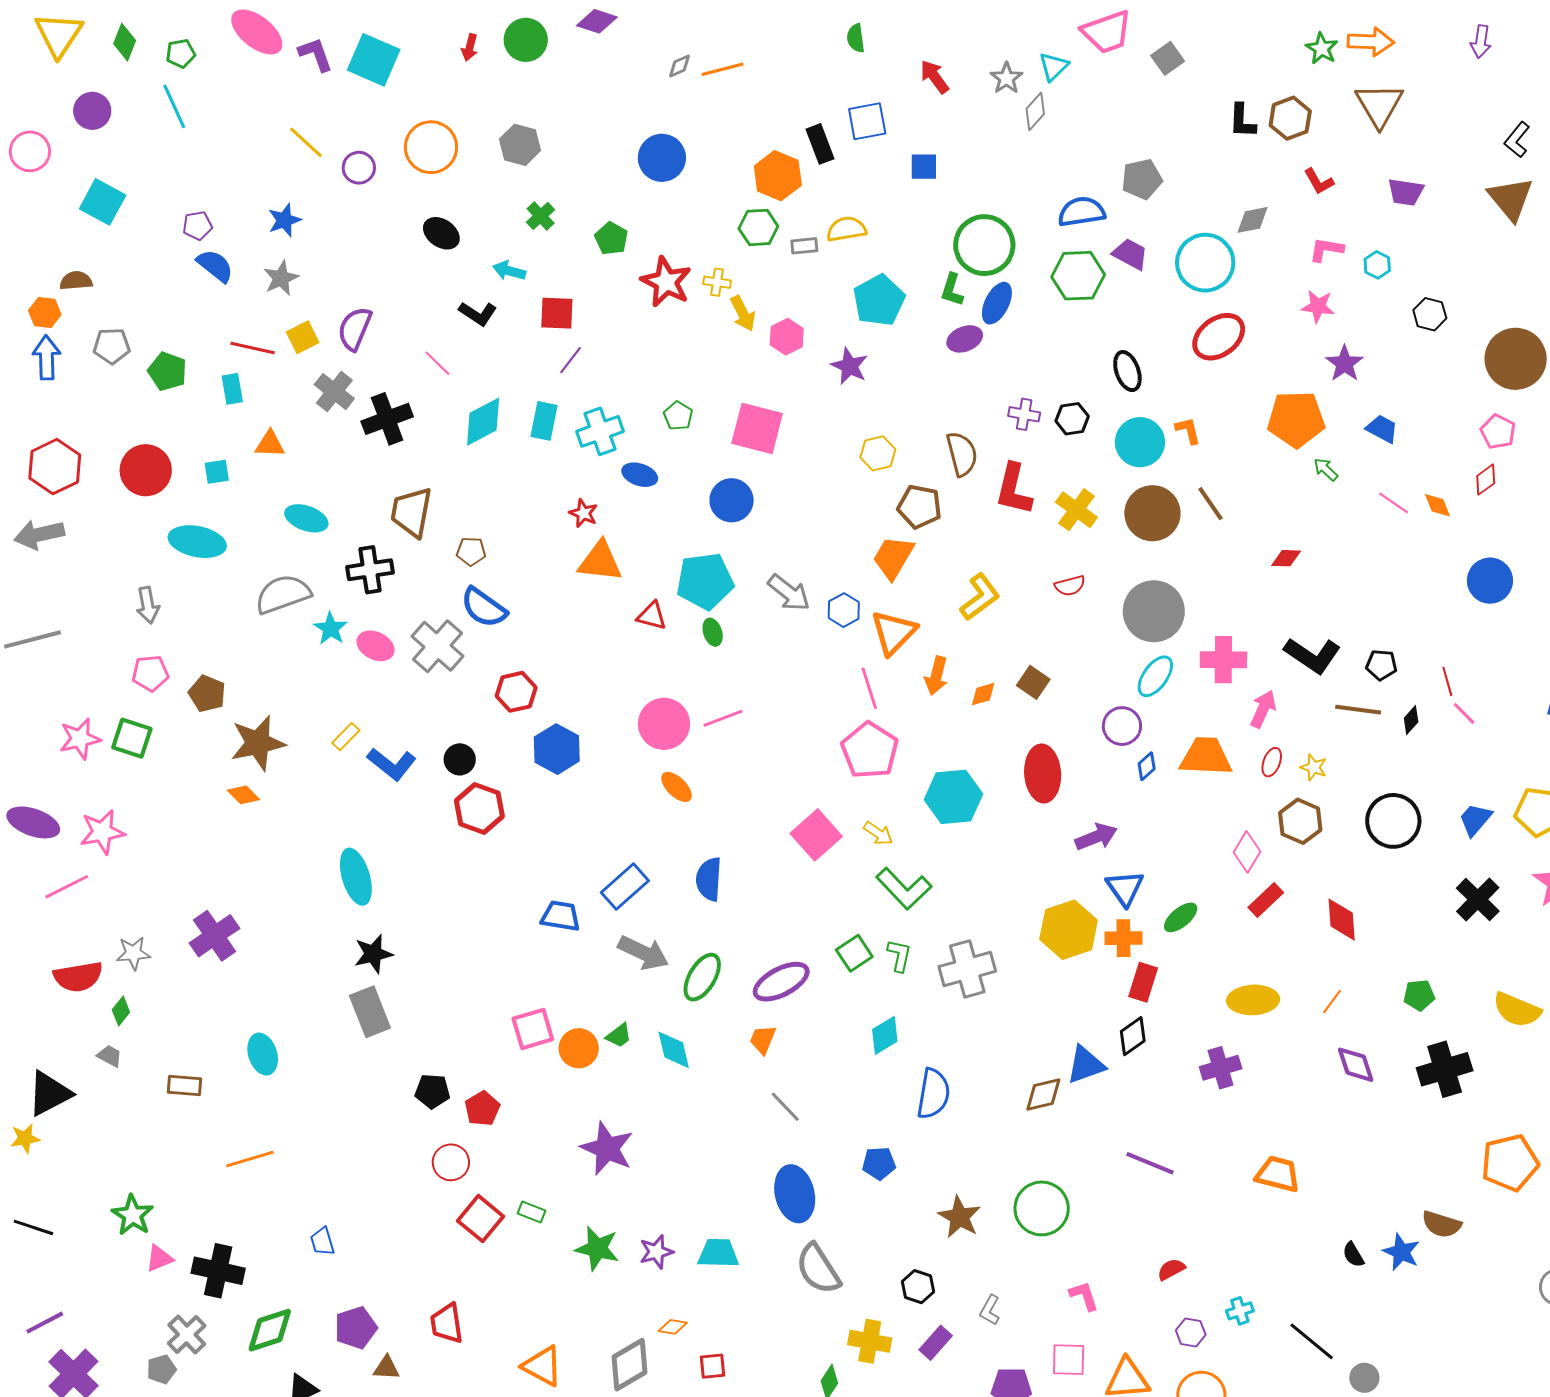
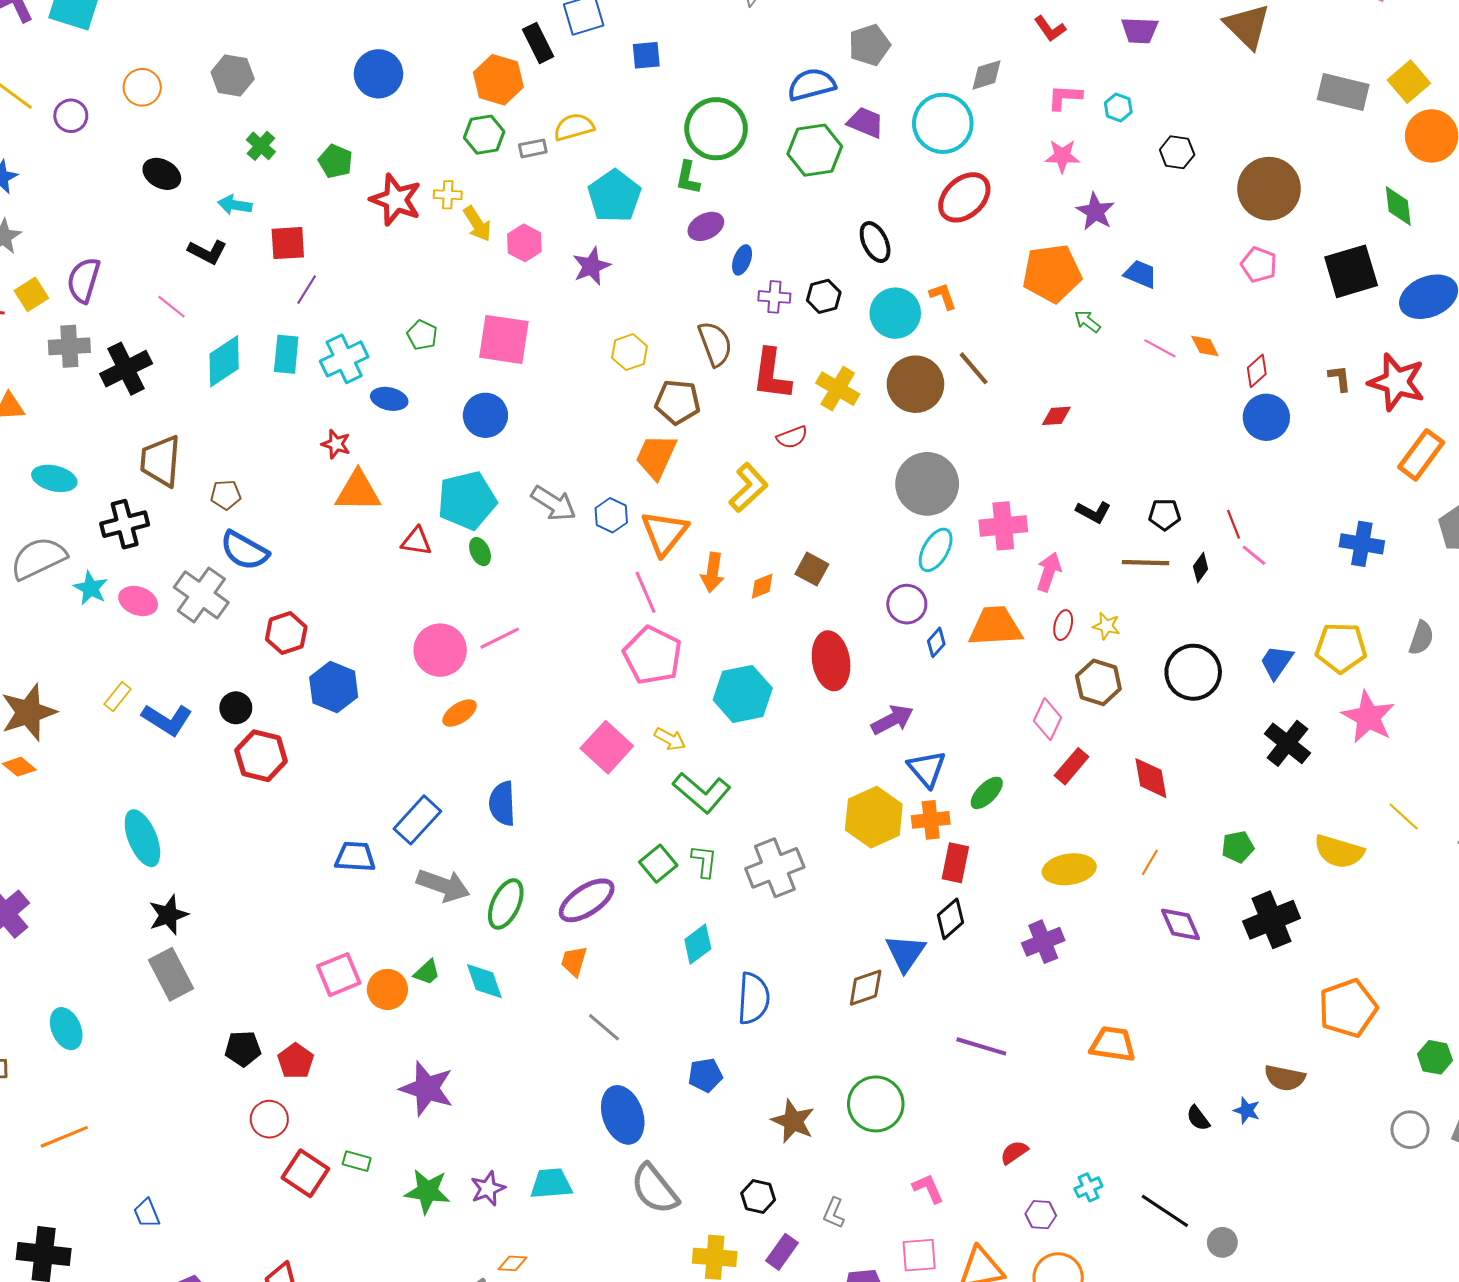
orange circle: (431, 147) -> (142, 87), size x0.7
blue ellipse: (997, 303) -> (742, 260), moved, size x0.7
purple star: (849, 366) -> (591, 266), turned 30
gray cross: (334, 392) -> (69, 346), turned -36
red diamond: (1486, 480) -> (1257, 371), moved
red semicircle: (1070, 586) -> (792, 437), moved
black L-shape: (1312, 655) -> (1093, 512), size x0.6
orange ellipse: (677, 787) -> (460, 713), turned -72
blue triangle: (1086, 1065) -> (905, 953), turned -30
blue star: (1401, 1252) -> (1247, 1110), size x0.7

